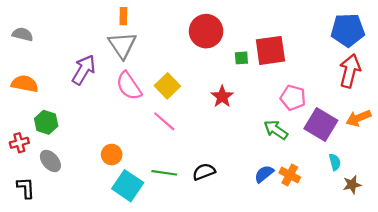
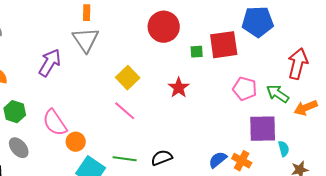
blue pentagon: (348, 30) -> (258, 22), moved
pink semicircle: (129, 86) -> (55, 123), moved
purple square: (321, 124) -> (263, 129), moved, turned -32
green arrow: (276, 130) -> (278, 94), moved

